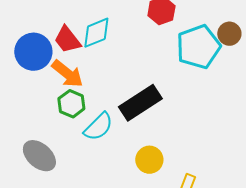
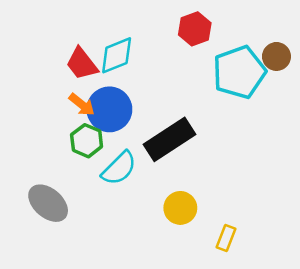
blue circle: (33, 52) -> (109, 109), moved
orange arrow: (67, 74) -> (82, 105), size x0.7

